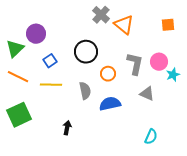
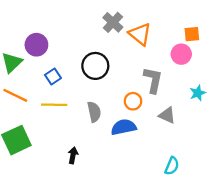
pink circle: (159, 62) -> (181, 54), moved
orange circle: (108, 74) -> (133, 101), moved

